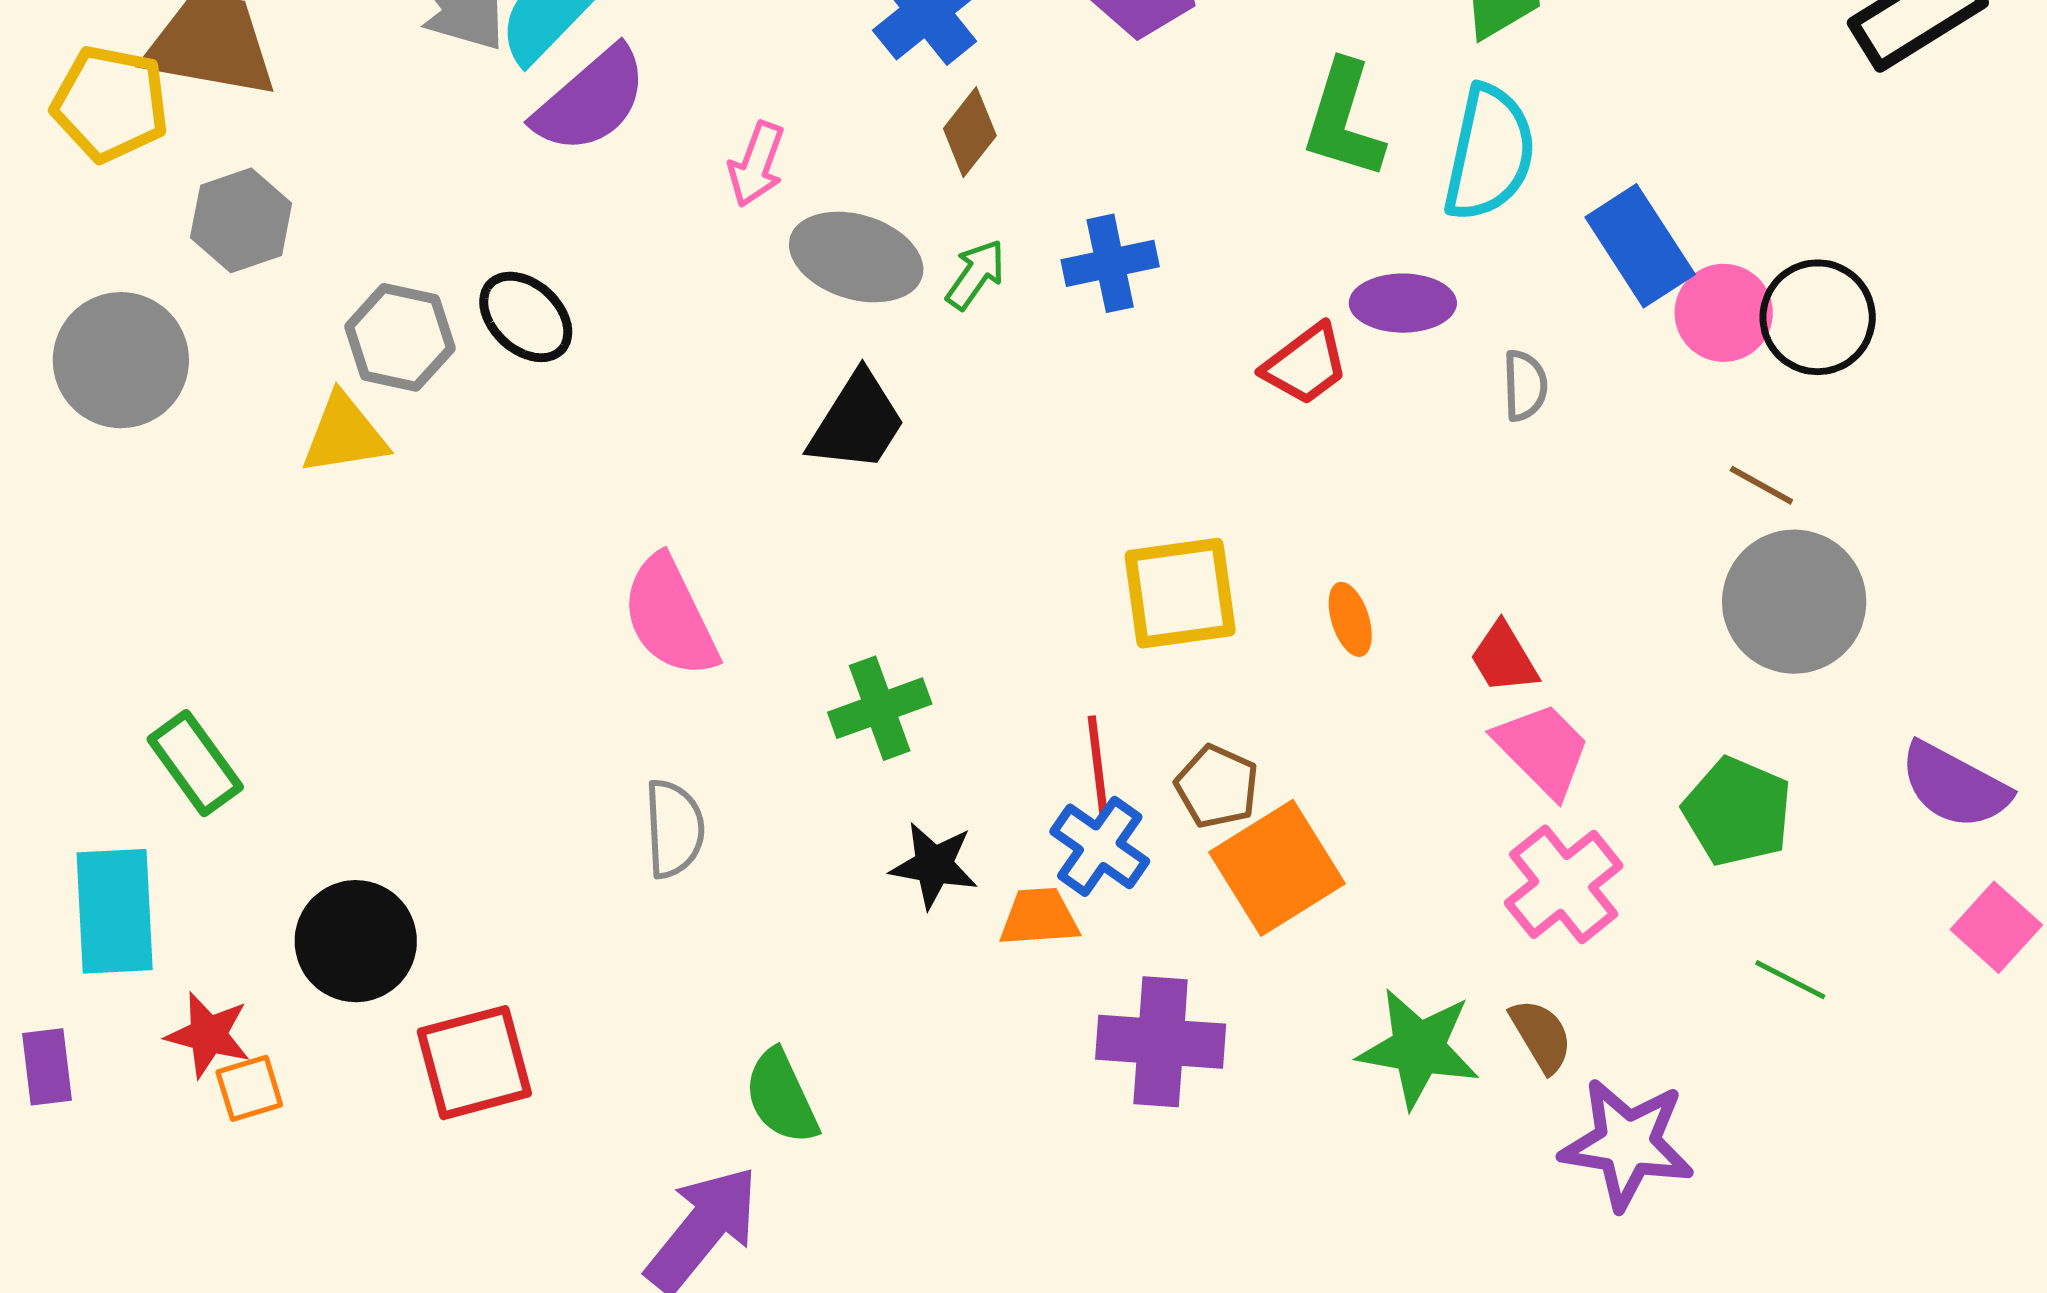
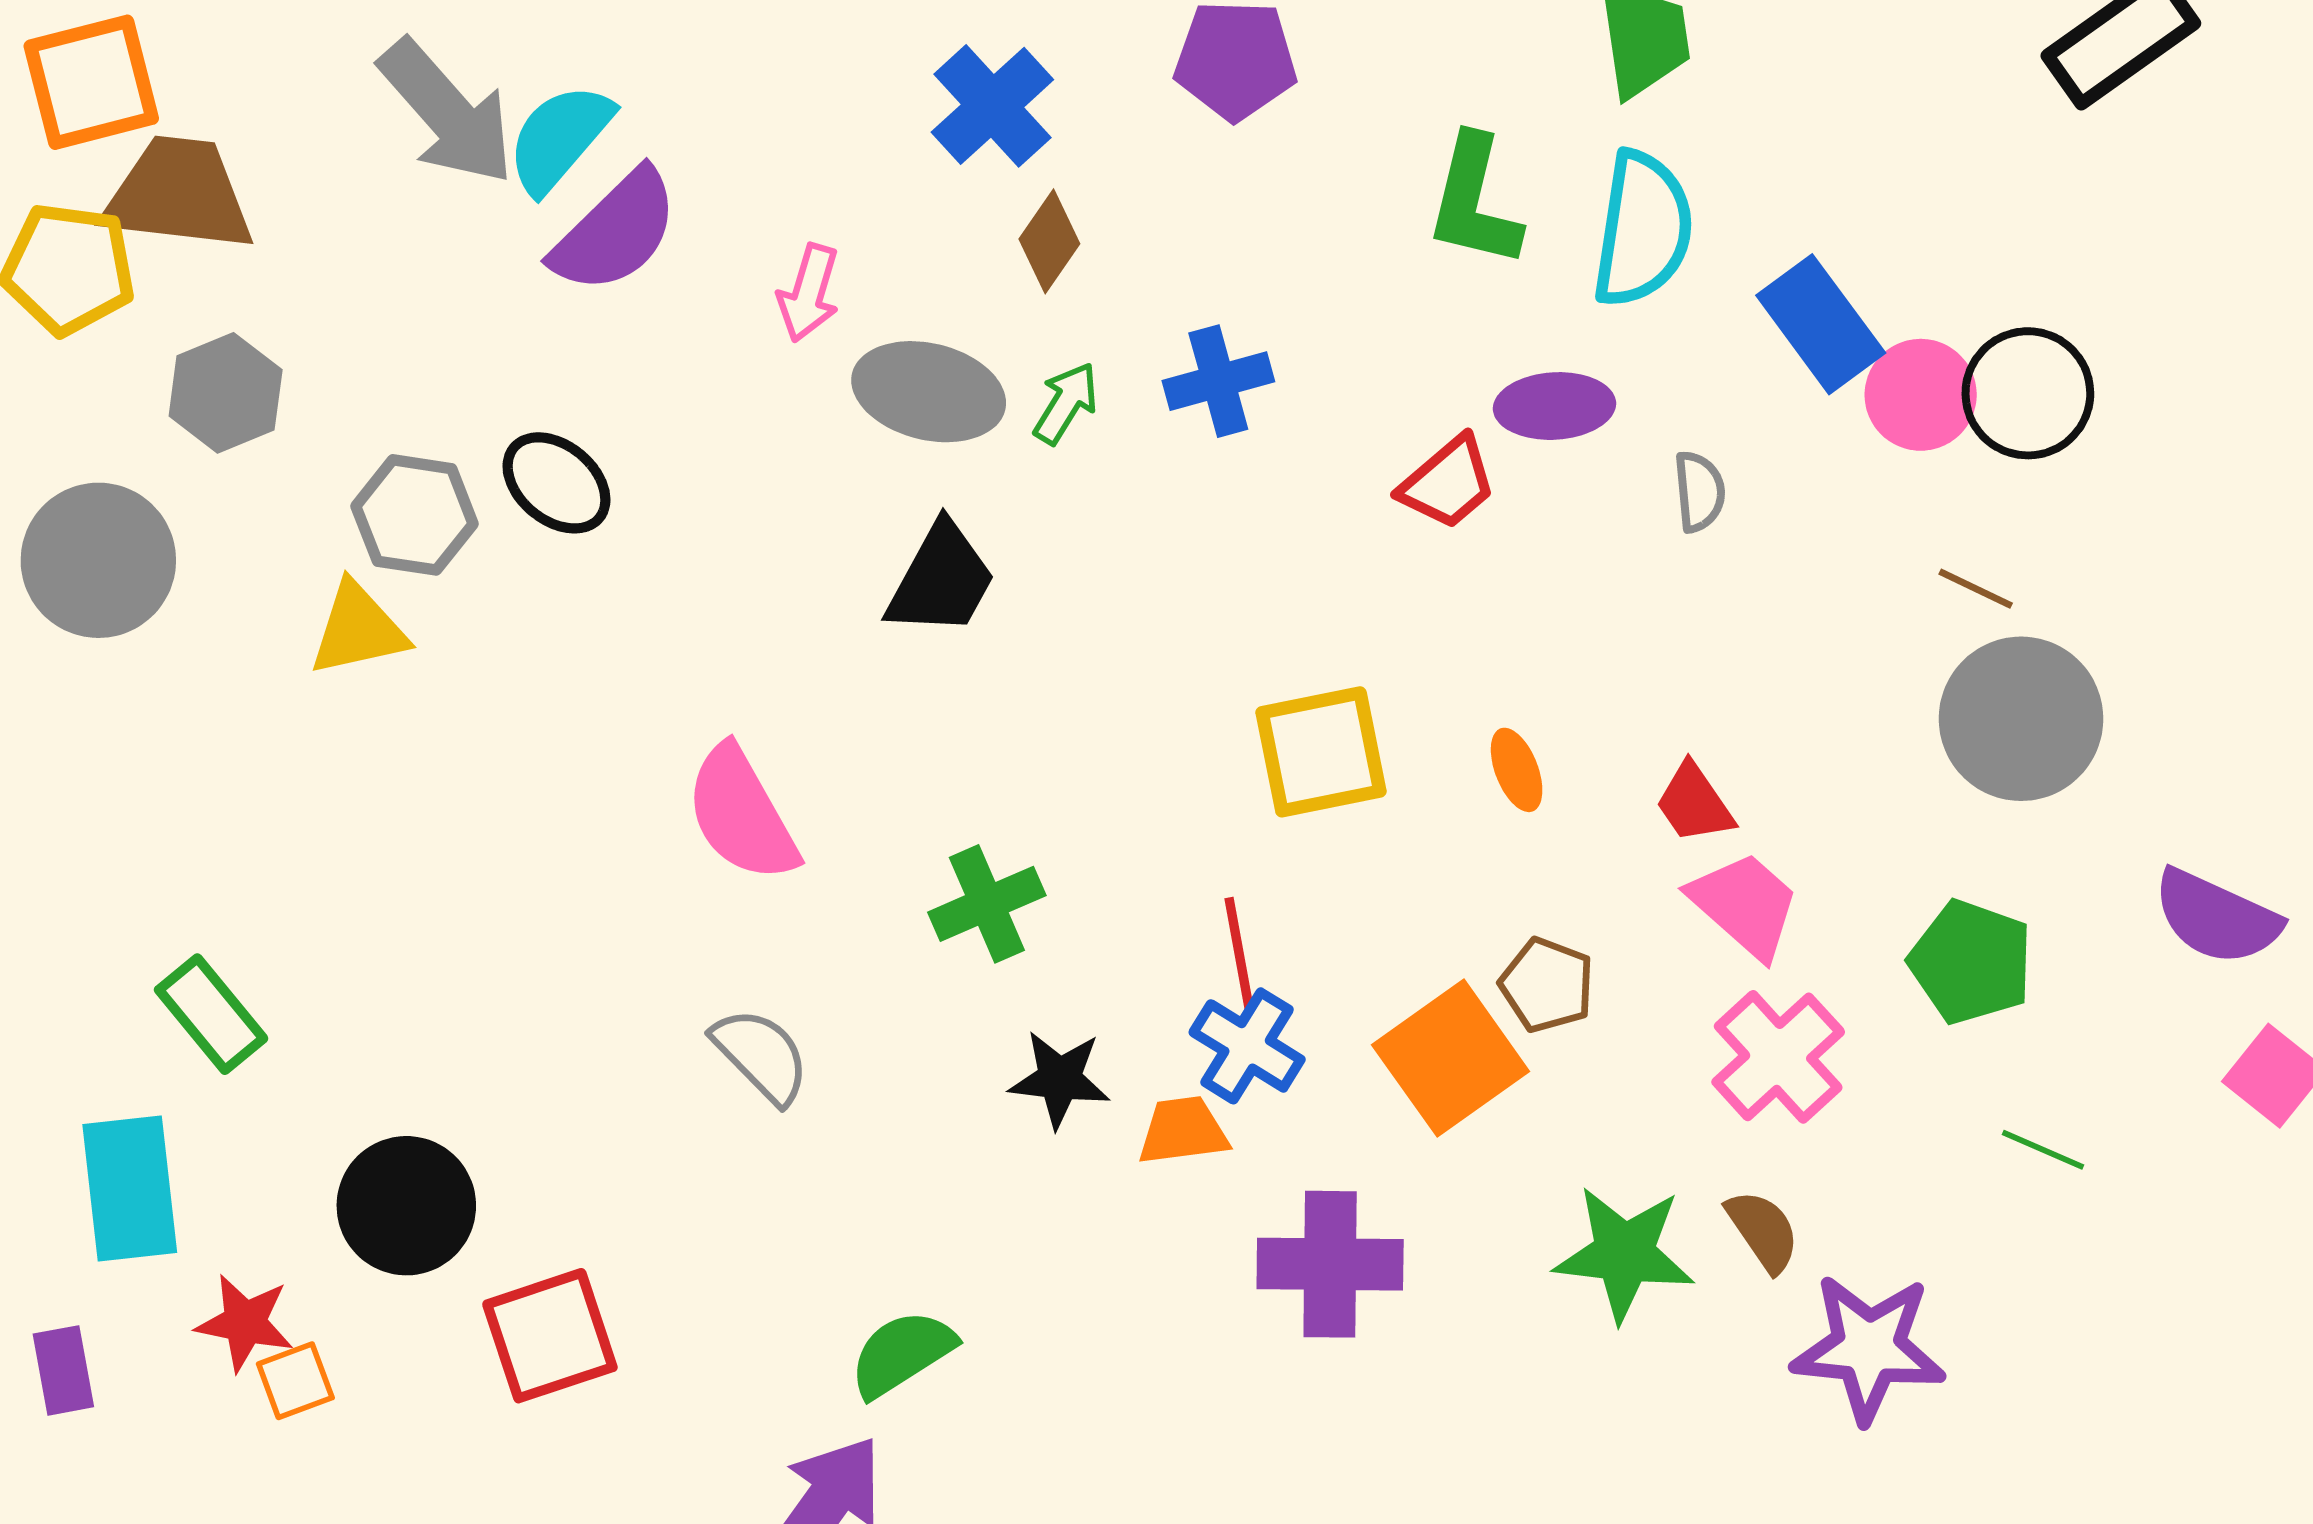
brown pentagon: (1217, 787) -> (1547, 985), moved
gray semicircle: (674, 829) -> (761, 1055), turned -38
green semicircle: (781, 1097) -> (902, 1353), turned 86

